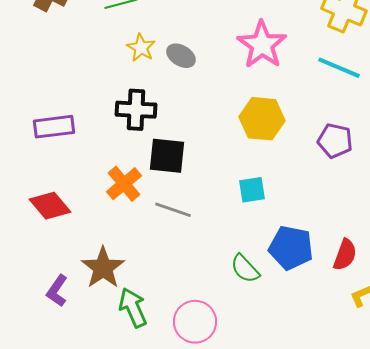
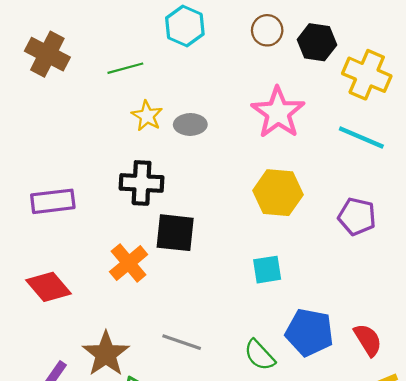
gray ellipse: (181, 56) -> (190, 124), turned -32
gray line: (173, 210) -> (182, 342), moved
red semicircle: (345, 255) -> (368, 340), turned -52

